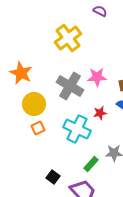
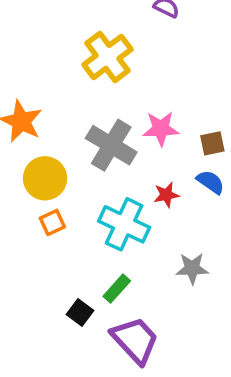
green rectangle: (91, 164) -> (117, 289), moved

